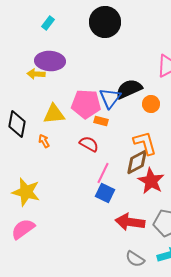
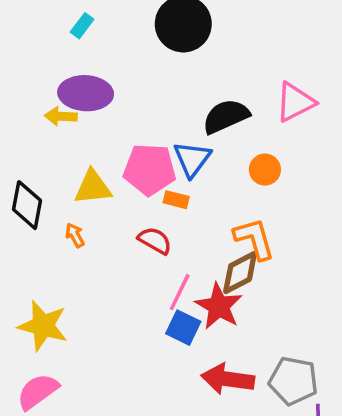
black semicircle: (129, 89) -> (226, 116), moved
red star: (151, 181) -> (219, 306), moved

